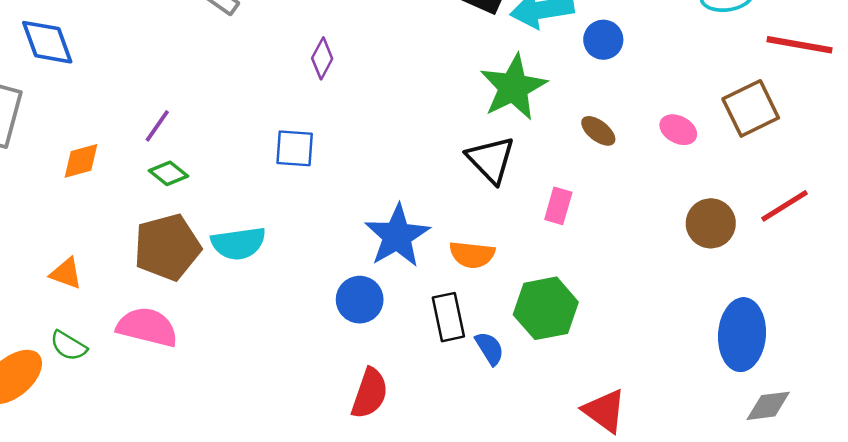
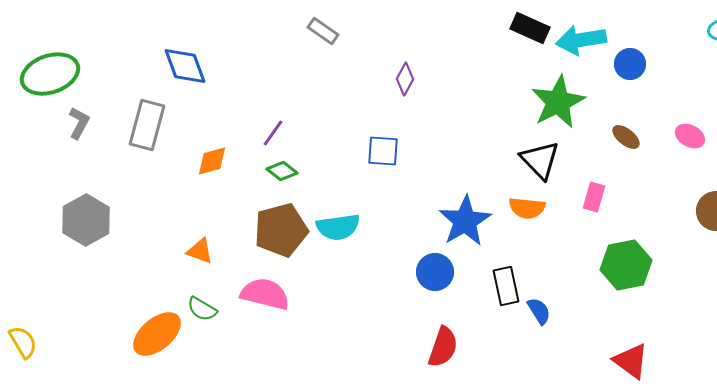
orange semicircle: (472, 255) -> (527, 208), moved
green hexagon: (546, 308) -> (626, 265), moved

